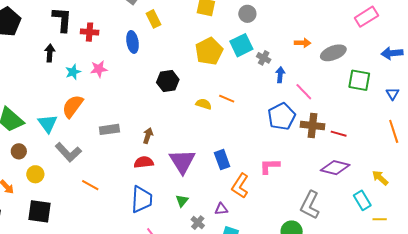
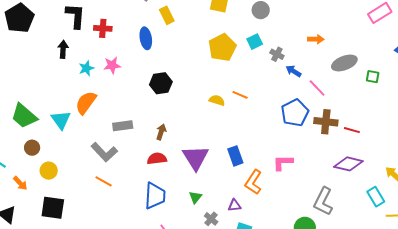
cyan square: (241, 45) -> (255, 42), size x0.7
gray ellipse: (333, 53) -> (344, 63), moved
blue arrow: (280, 75) -> (293, 71), turned -63
green square: (359, 80) -> (373, 77), size x0.6
black hexagon: (168, 81) -> (161, 83), moved
gray L-shape: (68, 152) -> (104, 152), moved

